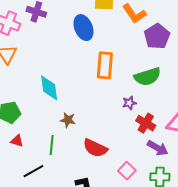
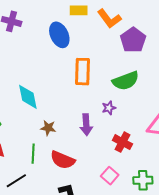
red cross: (146, 123) -> (122, 142), moved
red semicircle: (95, 148) -> (63, 160), moved
purple arrow: (158, 148) -> (86, 125), moved, turned 60

